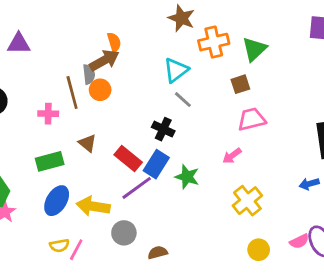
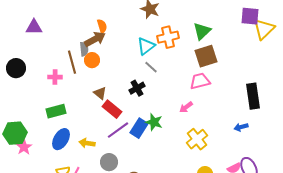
orange cross: (214, 42) -> (168, 37), moved
brown square: (240, 84) -> (206, 56), moved, size x1.6
black cross: (163, 129) -> (137, 88), turned 35
brown triangle: (87, 143) -> (100, 93), moved
blue rectangle: (156, 164) -> (139, 128), moved
yellow arrow: (93, 206) -> (87, 143), size x0.7

